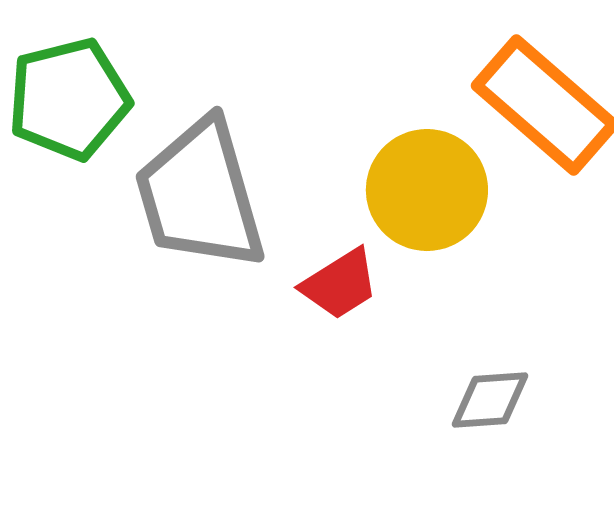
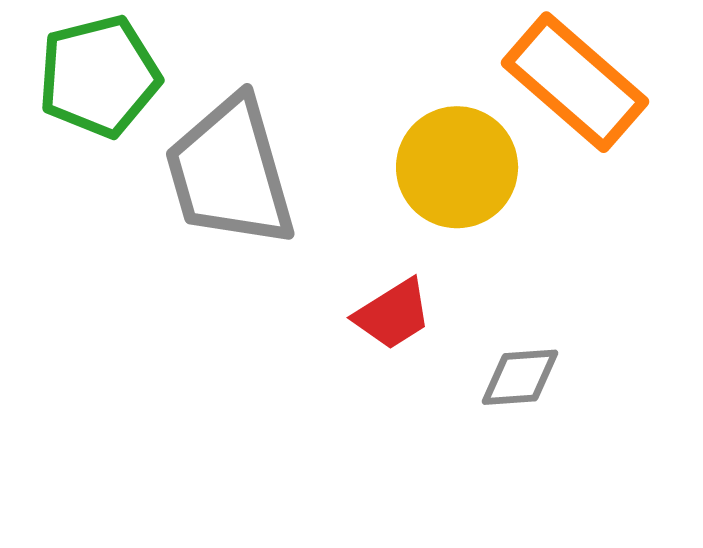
red trapezoid: (340, 284) -> (393, 314), moved

